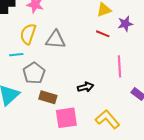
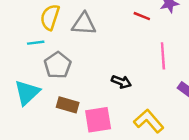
black arrow: (86, 87) -> (121, 82), turned 35
brown rectangle: (48, 97) -> (68, 105), moved

